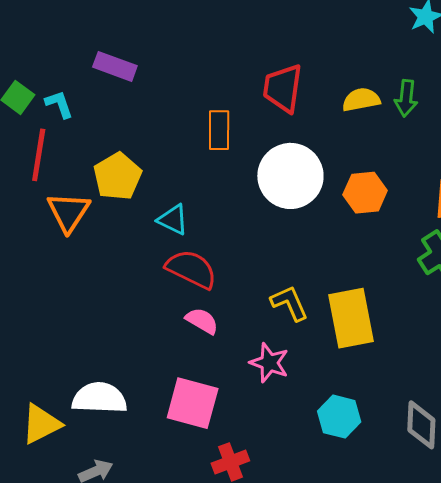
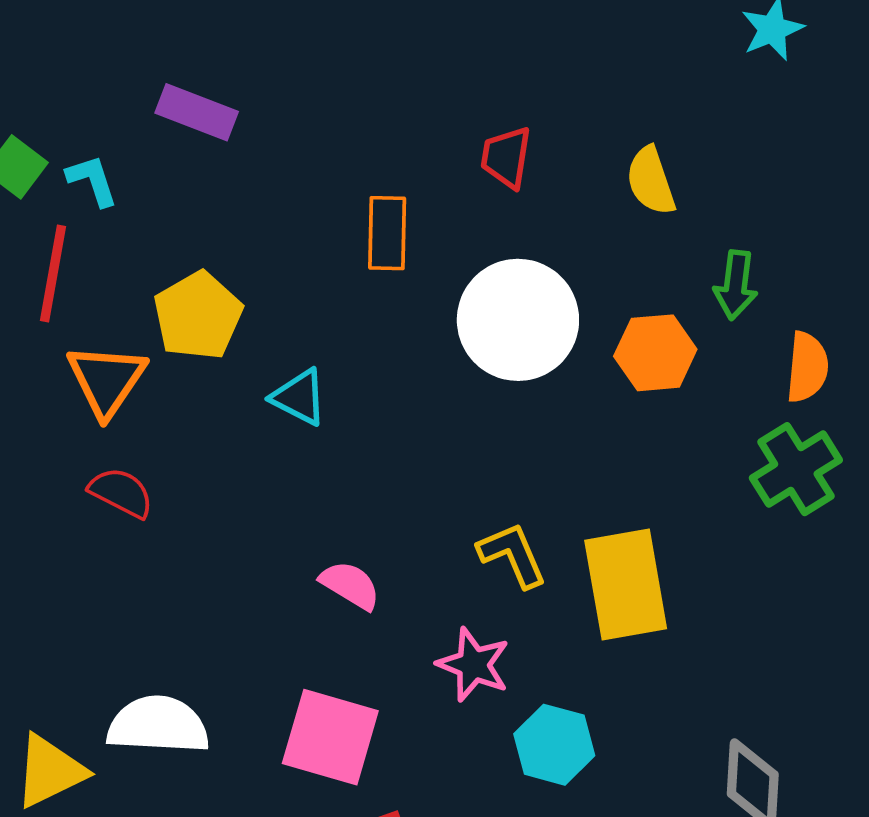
red trapezoid: (283, 88) -> (506, 157), size x0.7
green arrow: (406, 98) -> (736, 285), moved
yellow semicircle: (361, 100) -> (651, 181), turned -99
red semicircle: (191, 269) -> (121, 493), moved, size x0.7
cyan hexagon: (339, 417) -> (554, 745), moved

